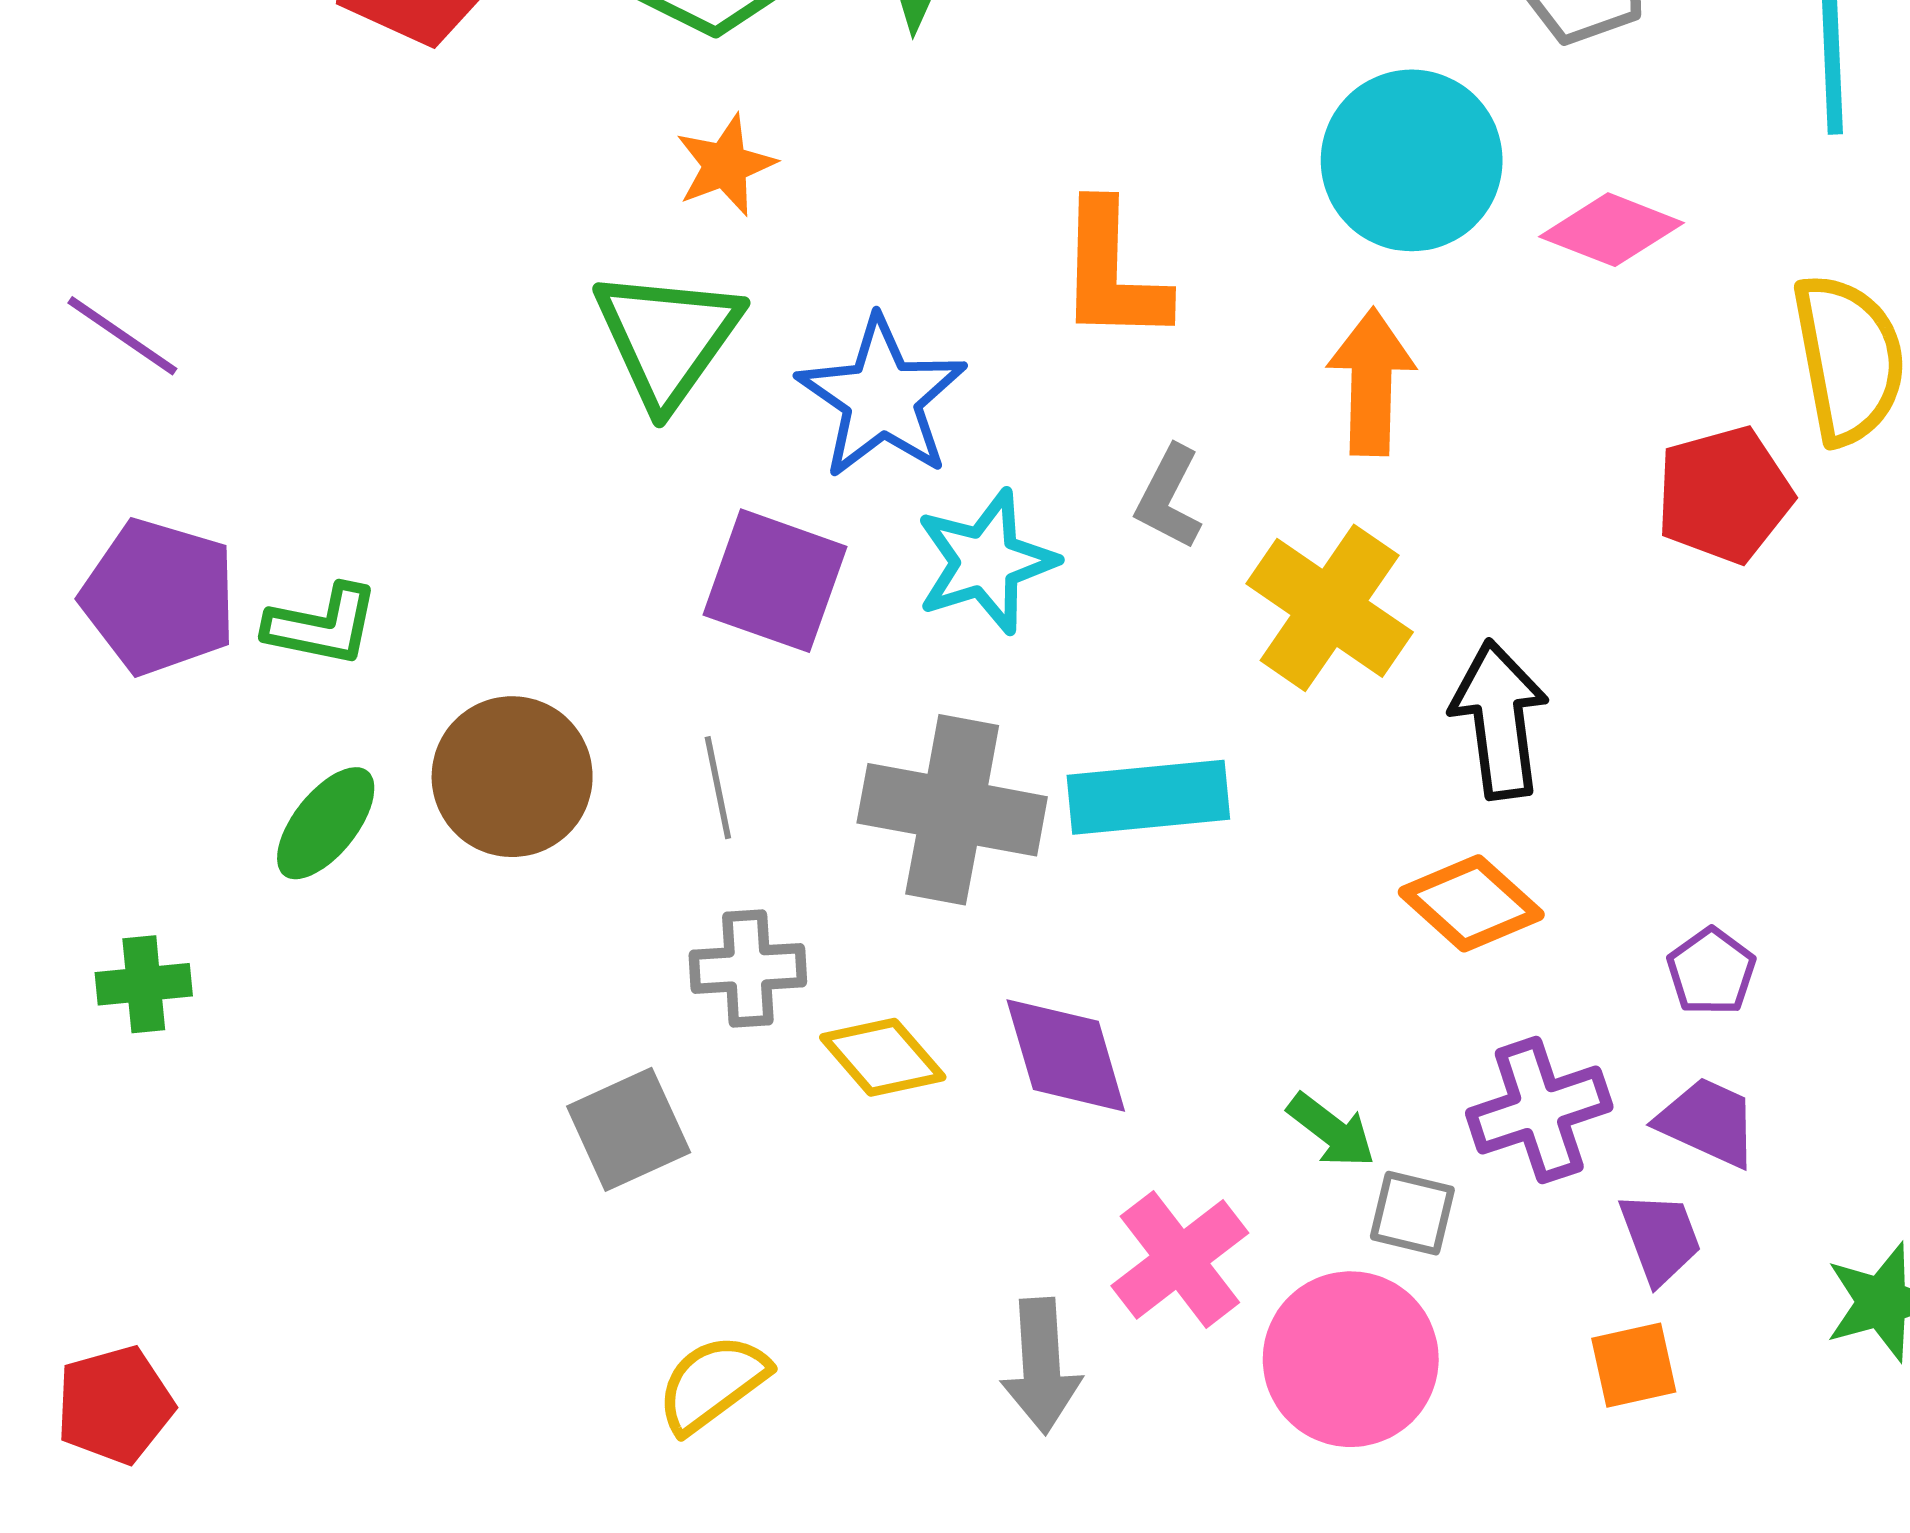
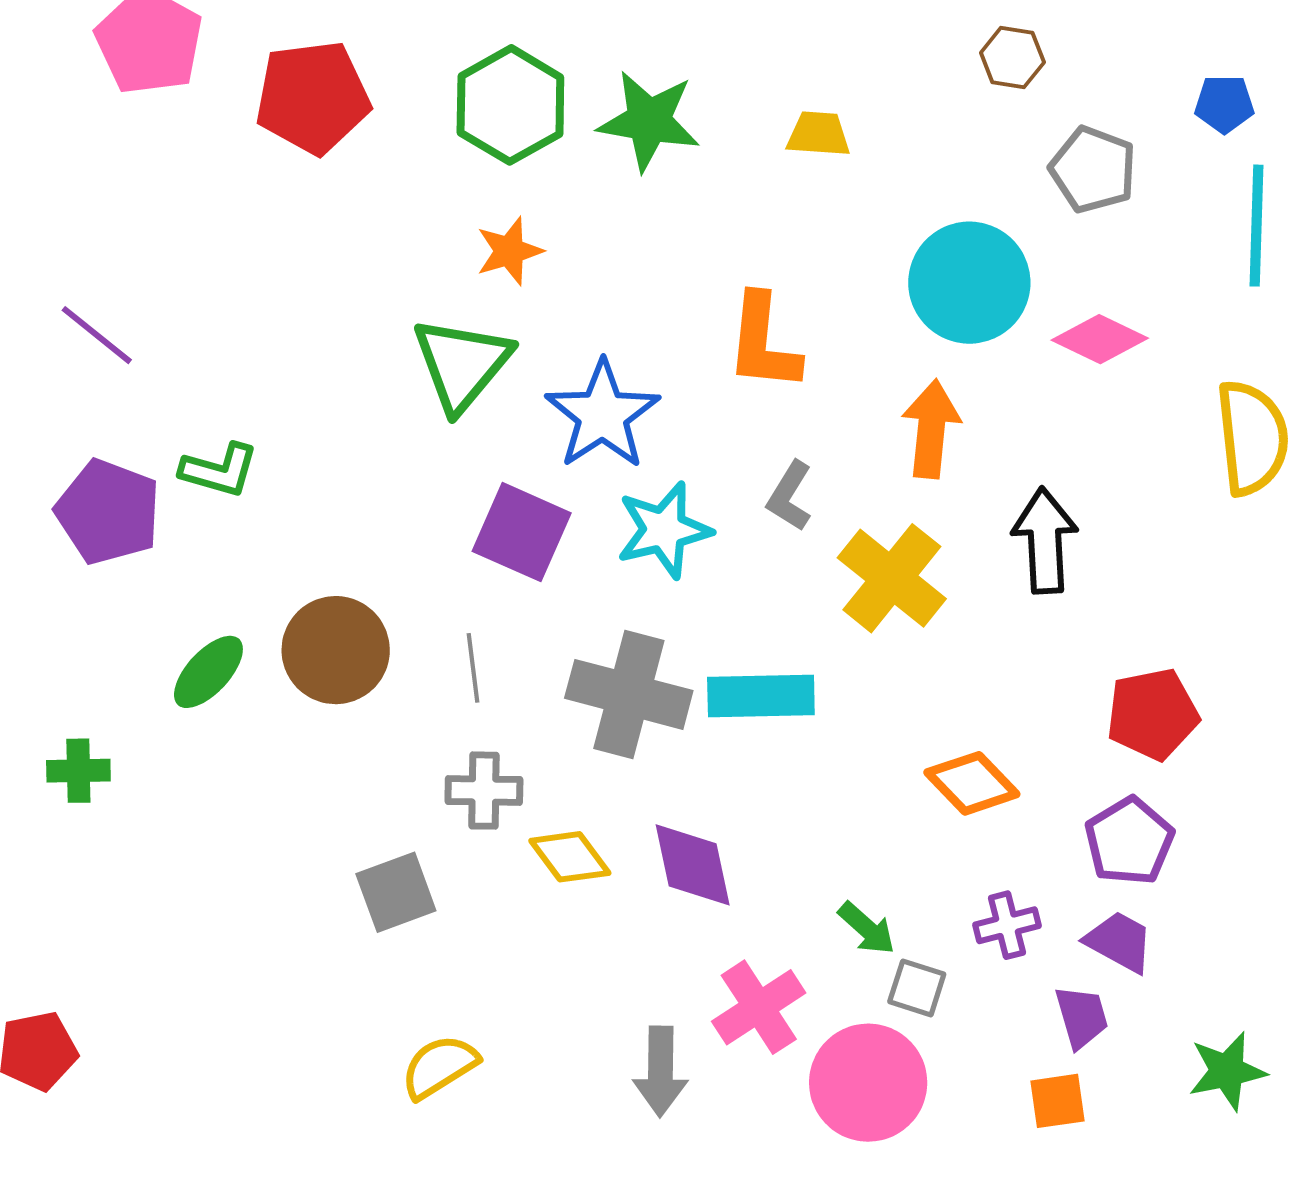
red pentagon: (1724, 495) -> (1152, 714), moved
green L-shape: (322, 625) -> (219, 470), moved
black arrow: (1499, 720) -> (1045, 541), moved
purple pentagon: (1711, 972) -> (1129, 841), size x1.5
purple cross: (1539, 1110) -> (1007, 925), size x0.7

